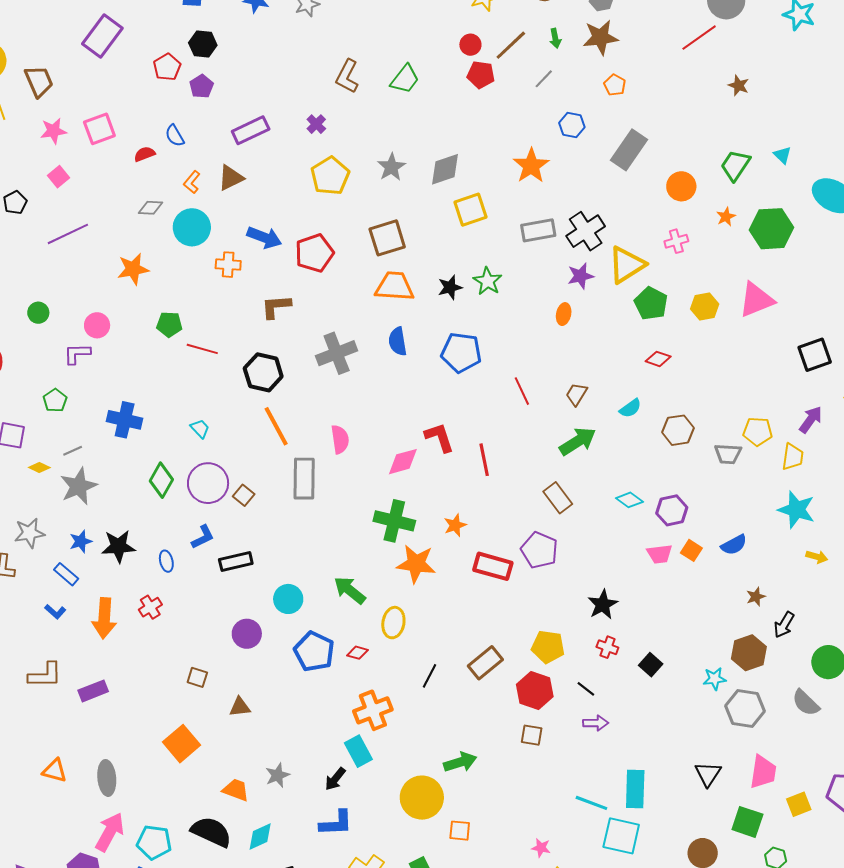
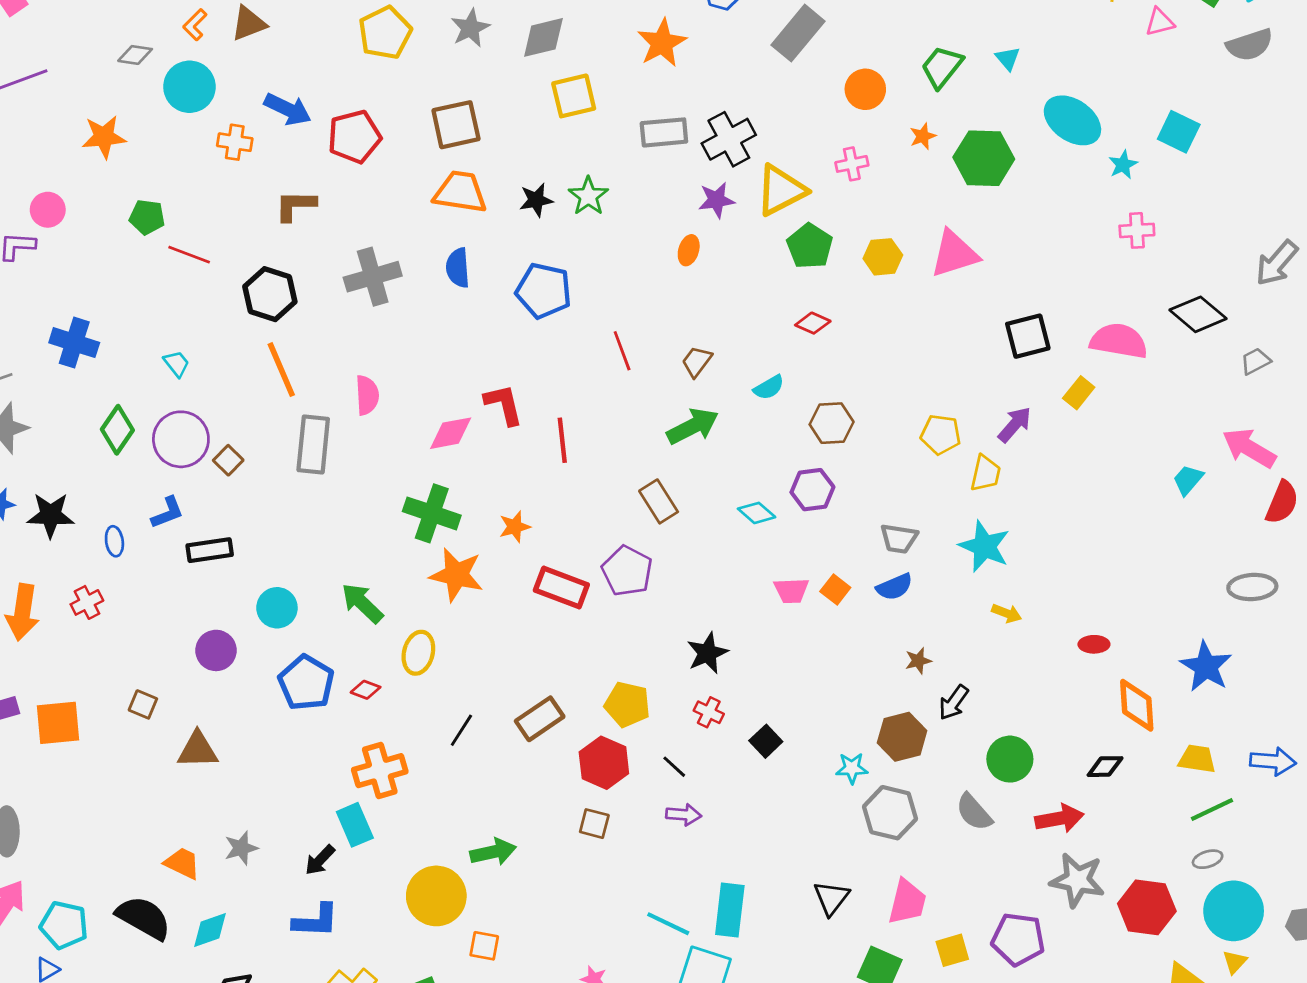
gray trapezoid: (728, 454) -> (899, 539), moved
purple hexagon: (672, 510) -> (812, 490), moved
brown triangle: (240, 707) -> (198, 750), size x1.4
orange square: (181, 744) -> (58, 723), moved, turned 30

